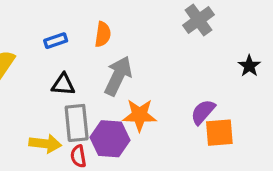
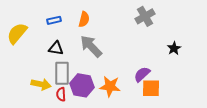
gray arrow: (118, 76) -> (91, 46), turned -75
orange star: (140, 115) -> (110, 86), moved

